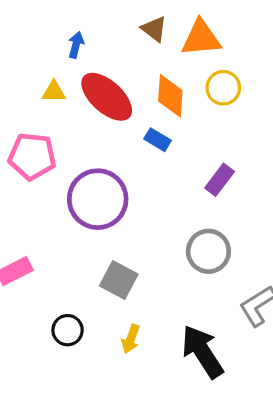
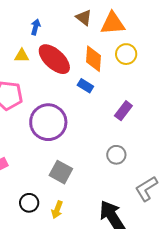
gray circle: (208, 251) -> (116, 155), size x0.7
yellow arrow: (131, 339) -> (57, 210), moved

